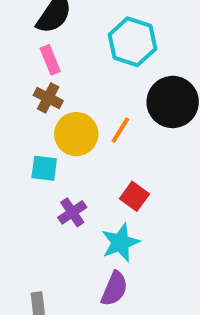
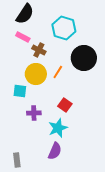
pink rectangle: (50, 60) -> (23, 37), turned -40
brown cross: (48, 98) -> (39, 50), moved
purple cross: (72, 212) -> (34, 113), turned 32

